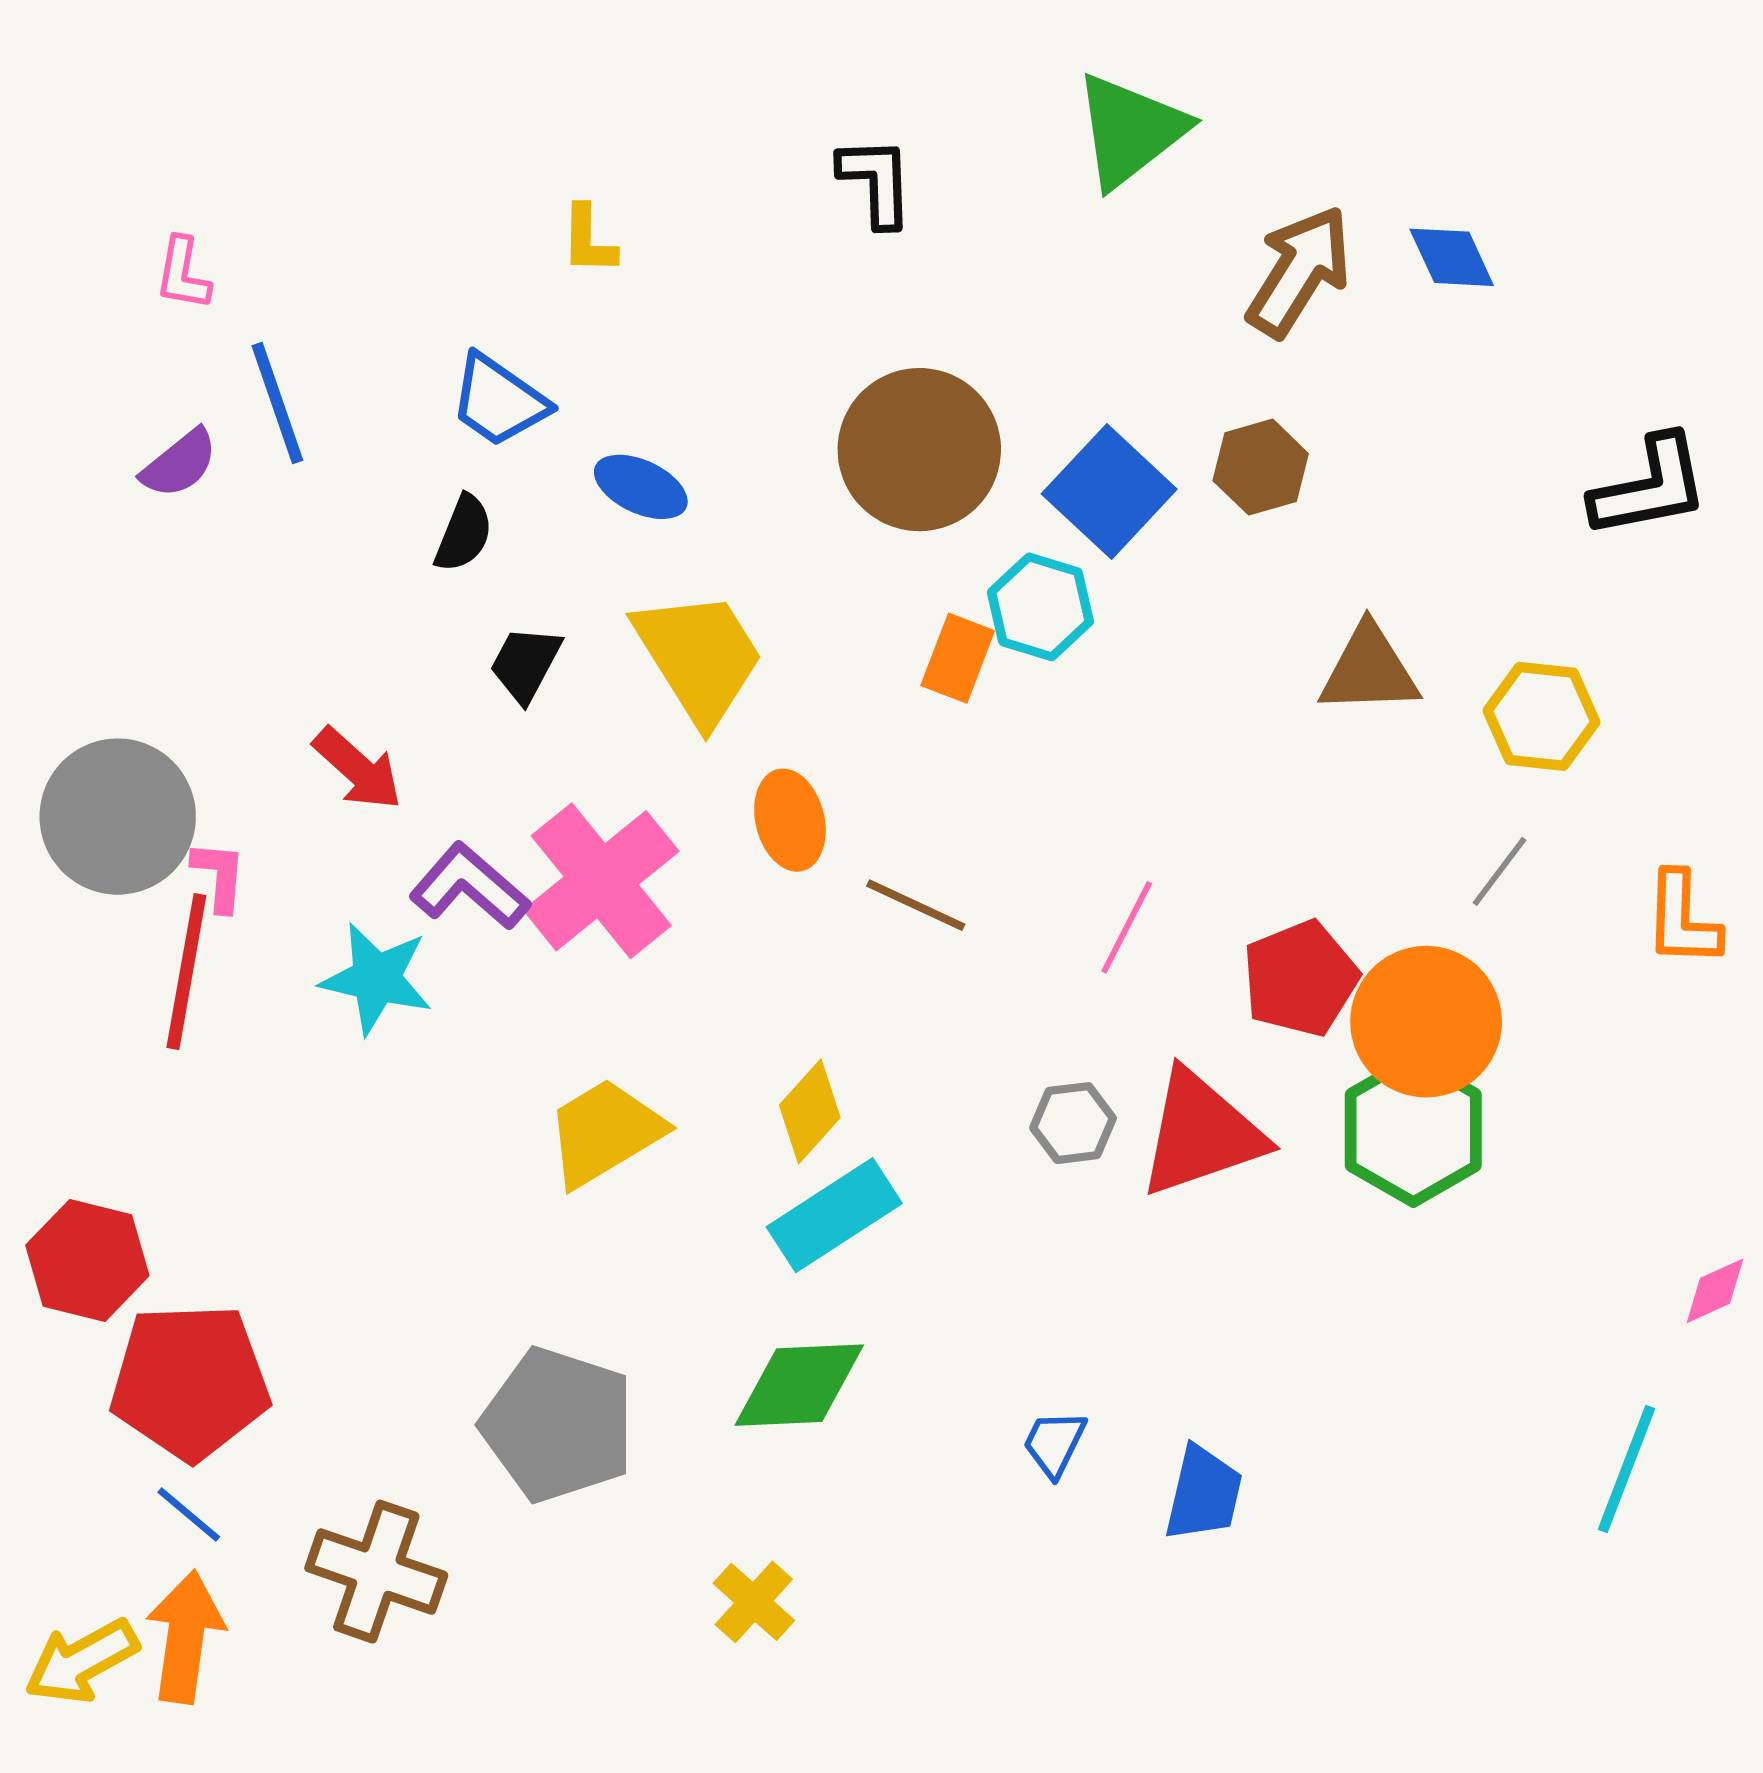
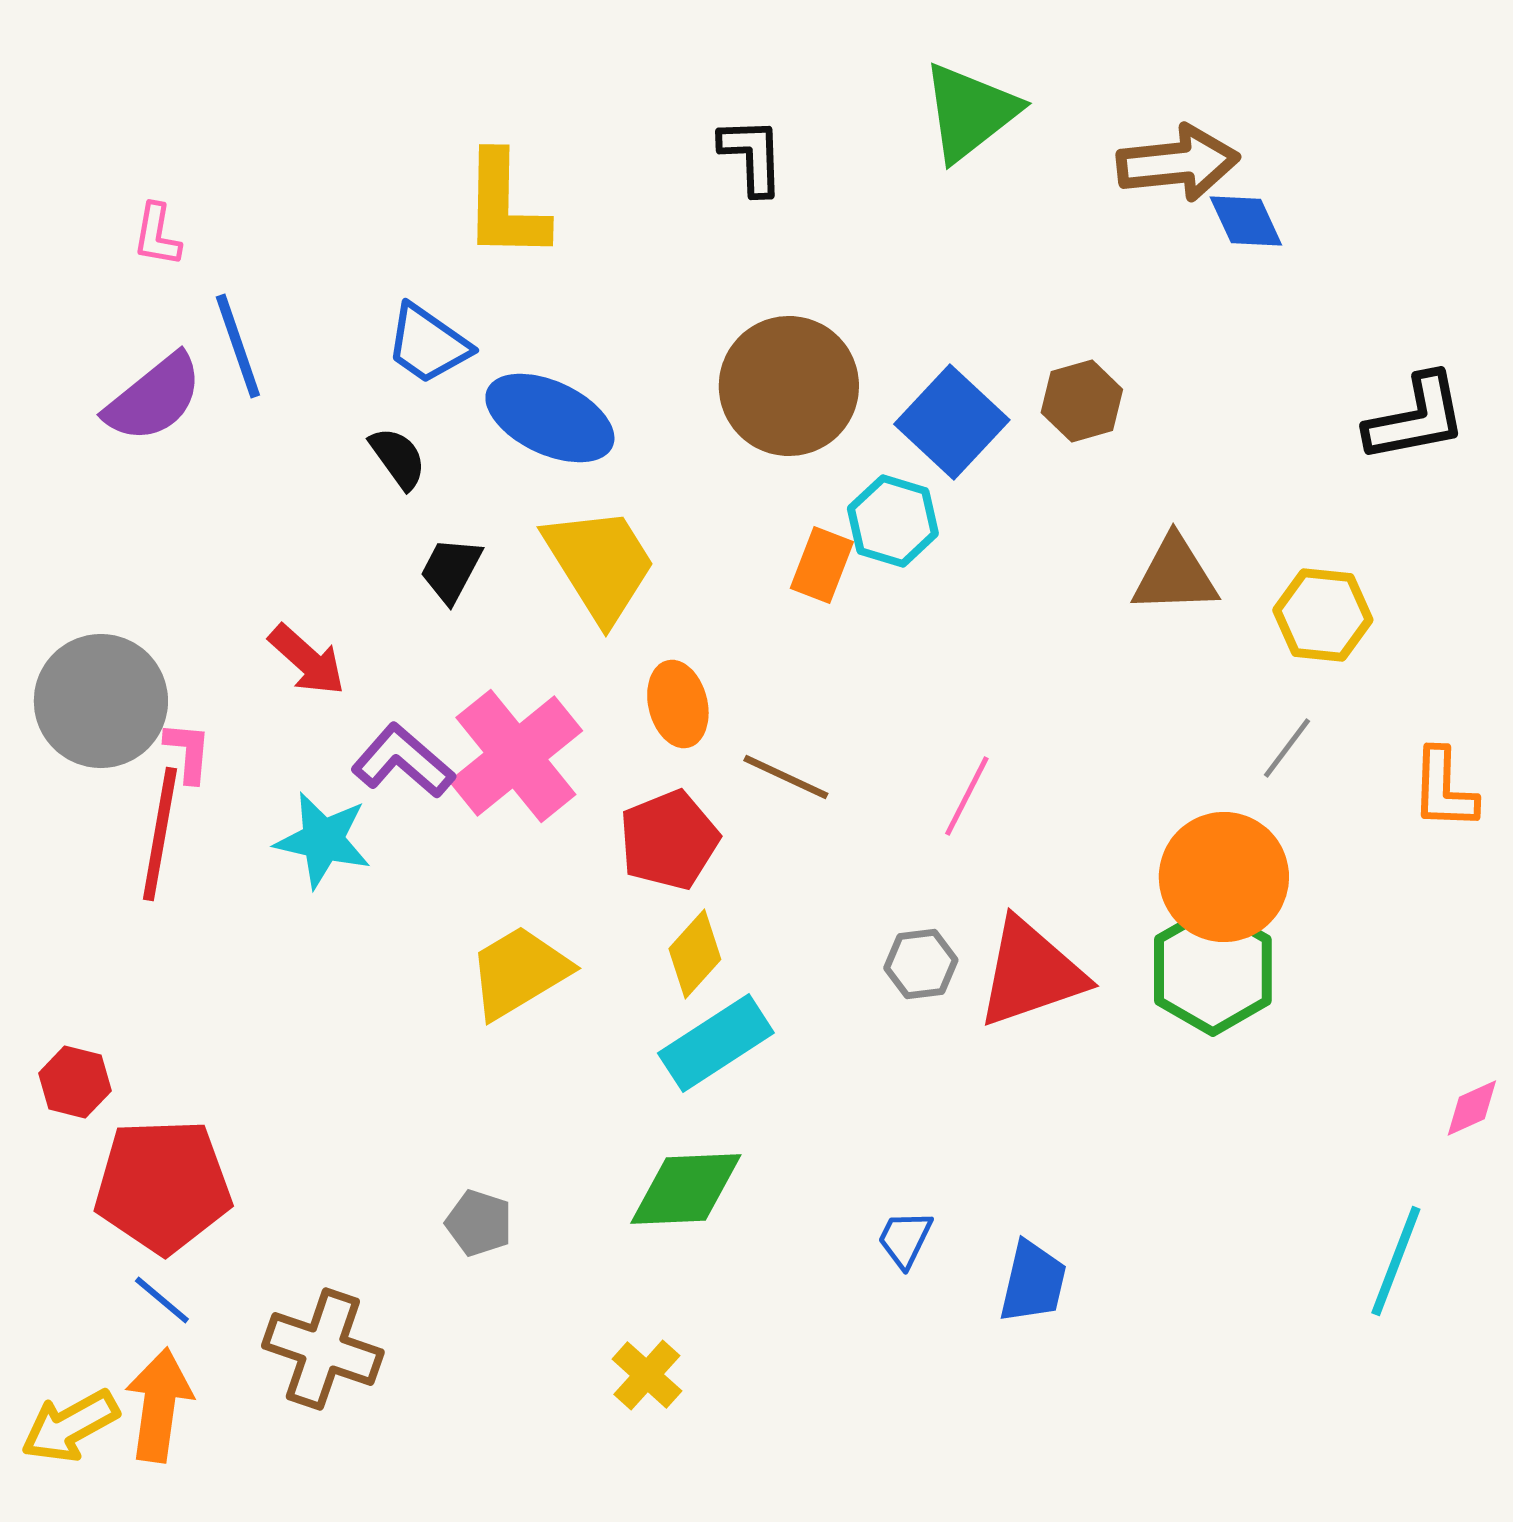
yellow L-shape: (588, 240) -> (505, 206), size x1.8
brown arrow: (1299, 271) -> (1178, 163), moved, turned 52
purple semicircle: (179, 464) -> (154, 398), size x1.5
blue ellipse: (641, 487) -> (550, 418), size x1.6
black semicircle: (464, 533) -> (398, 458), turned -58
red pentagon: (1300, 979) -> (669, 840), moved
red hexagon: (87, 1260) -> (75, 1082), size x0.7
gray pentagon: (558, 1425) -> (479, 1223), size x0.5

